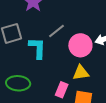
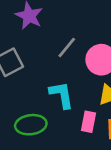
cyan L-shape: (37, 48) -> (62, 95), moved

